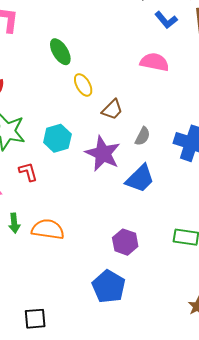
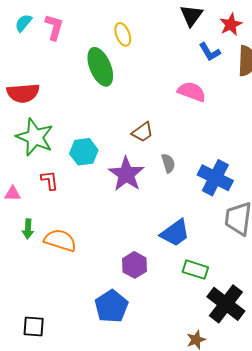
green ellipse: (60, 52) -> (100, 67), size x1.4
yellow ellipse: (83, 85) -> (123, 34), moved
gray semicircle: (143, 136) -> (168, 163), turned -54
blue trapezoid: (140, 179) -> (175, 233), moved

